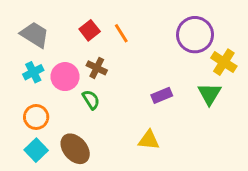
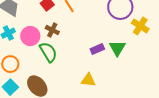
green triangle: (209, 94) -> (117, 48), moved
green semicircle: (91, 100) -> (48, 52), size x1.5

